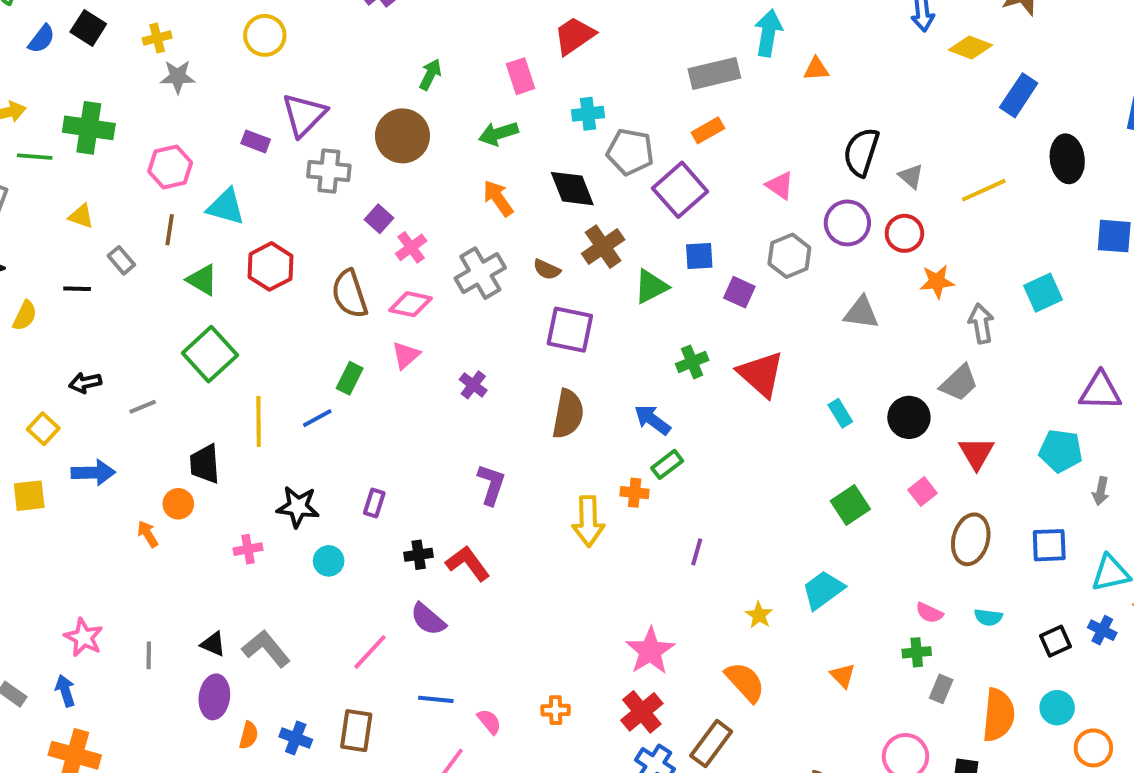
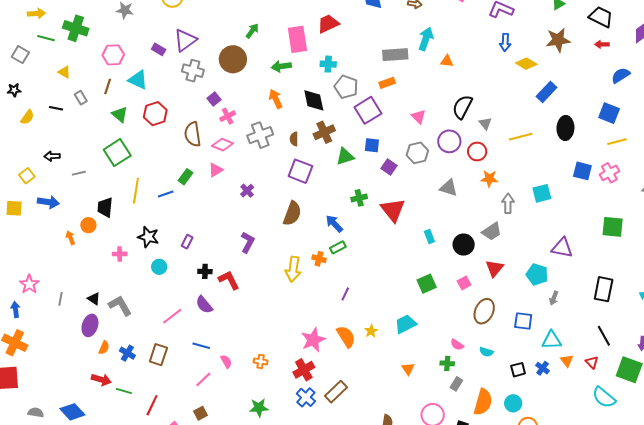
pink rectangle: (521, 76) -> (297, 39), size x1.5
brown semicircle: (547, 269) -> (294, 139), turned 56
orange semicircle: (745, 682) -> (346, 337), moved

